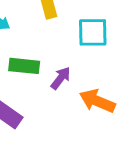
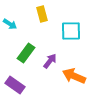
green rectangle: (24, 66) -> (26, 53), turned -60

